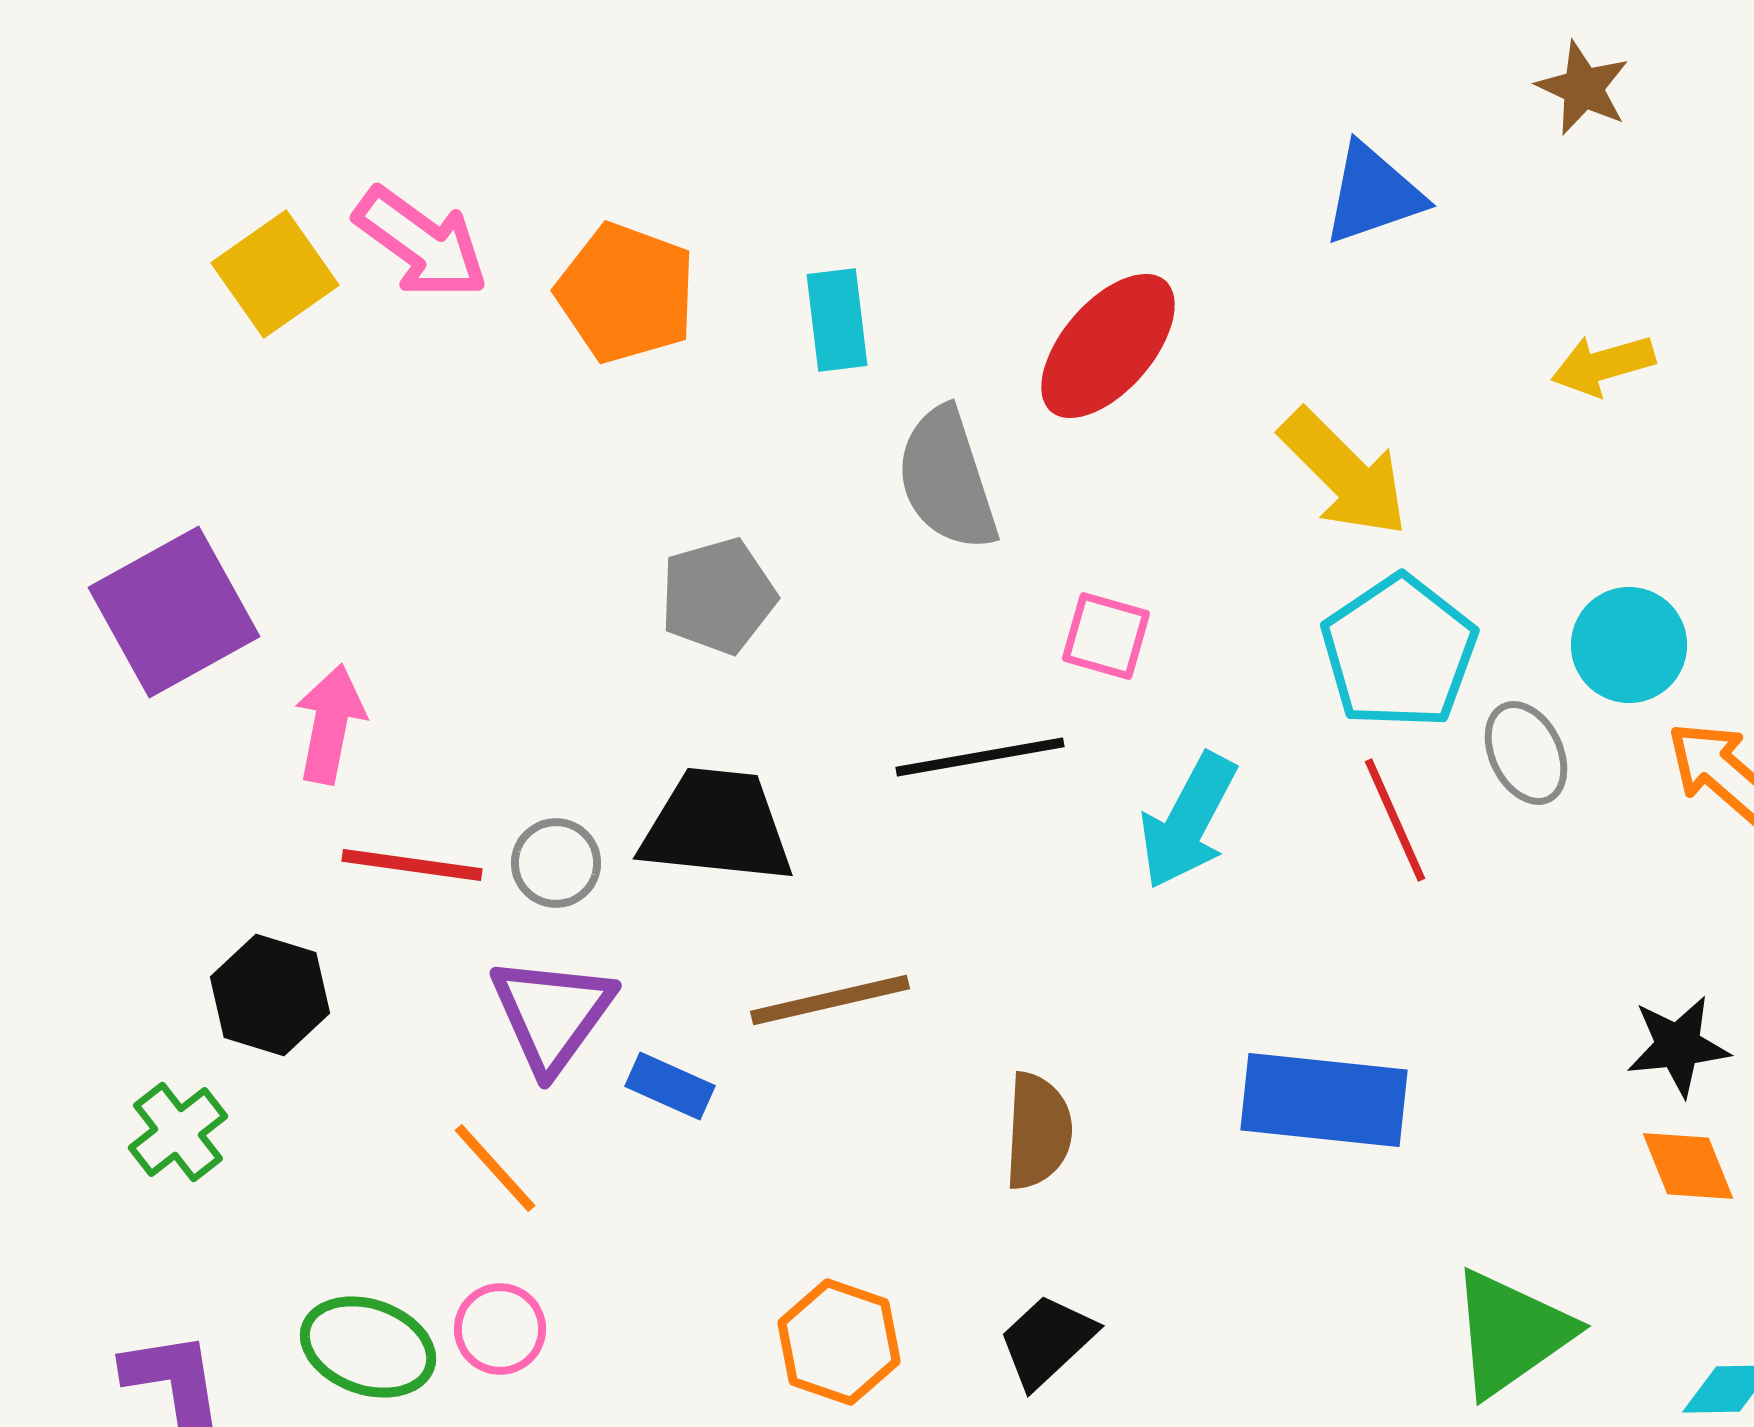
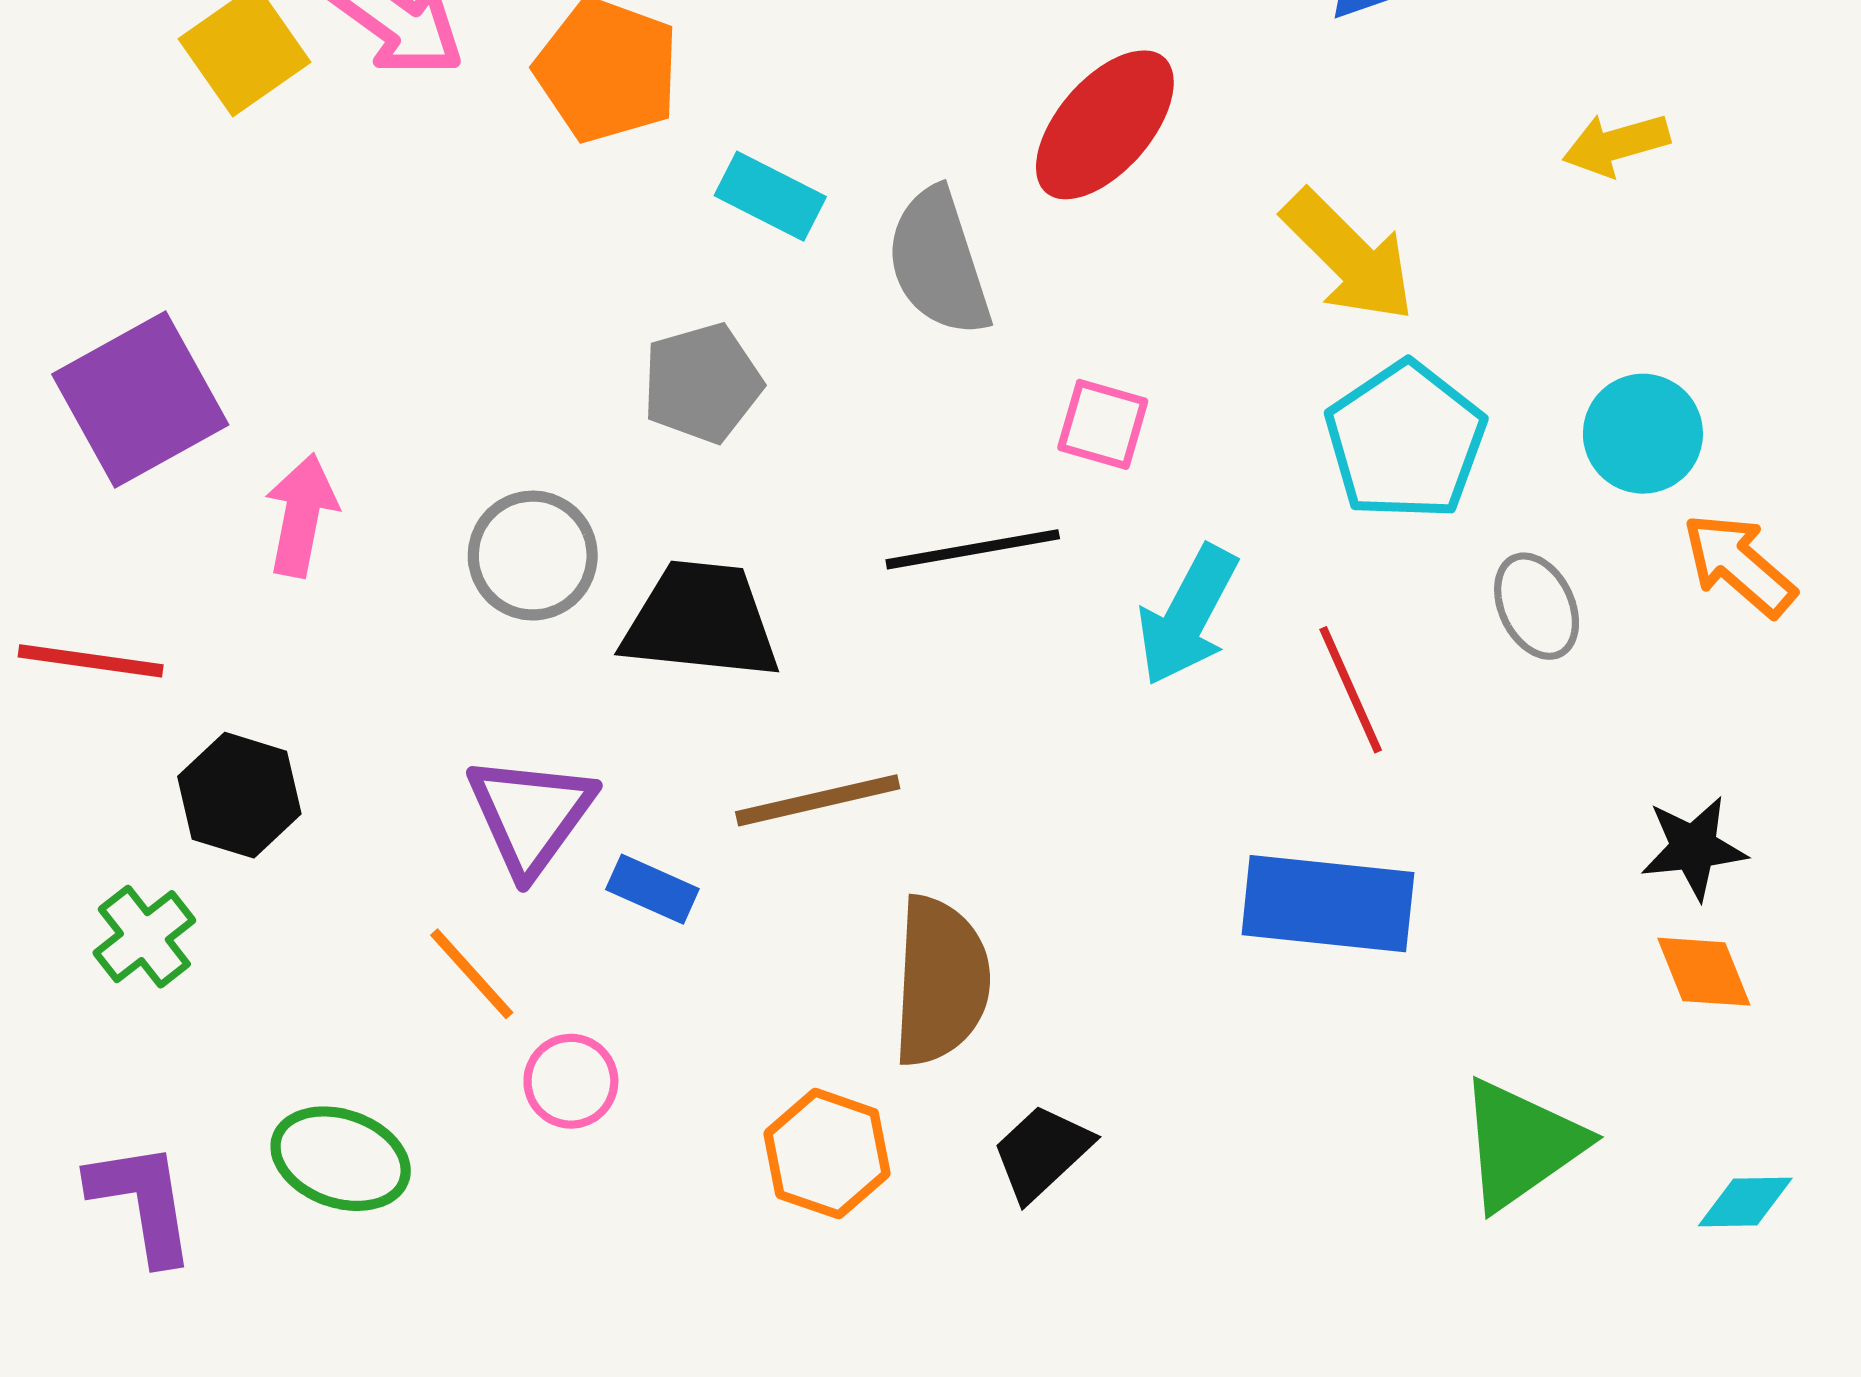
cyan rectangle: (837, 320) -> (770, 196), moved, turned -56
gray ellipse: (1526, 753) -> (1537, 606), moved
red line: (1395, 820) -> (1351, 690), moved
gray circle: (556, 863) -> (533, 556), moved, size x1.4
red line: (412, 865) -> (91, 661), moved
brown semicircle: (1038, 1131) -> (941, 981), moved, size x1.4
pink circle: (500, 1329) -> (571, 1081), moved

